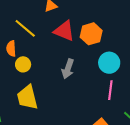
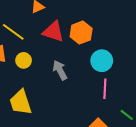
yellow circle: (23, 64) -> (24, 60), moved
gray arrow: (68, 69) -> (60, 70), turned 138

